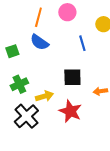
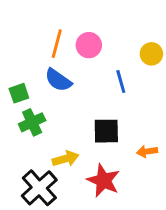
pink circle: (67, 12) -> (89, 45), moved
green cross: (19, 84) -> (32, 122), moved

